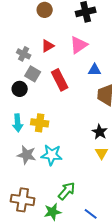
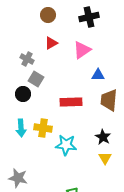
red triangle: (48, 46) -> (51, 43), moved
red rectangle: (60, 80) -> (71, 102), moved, turned -65
gray star: (27, 155) -> (18, 178), moved
cyan star: (52, 155) -> (66, 145), moved

